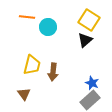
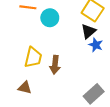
blue star: (92, 83) -> (96, 45), moved
brown triangle: (24, 94) -> (25, 88), turned -40

